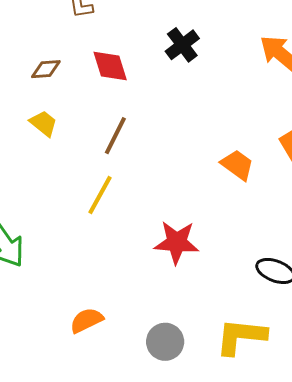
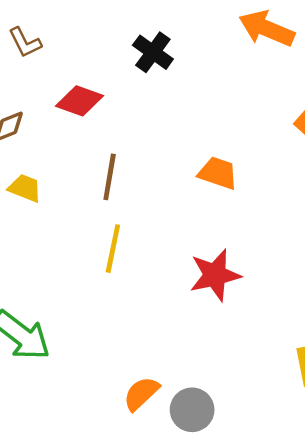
red diamond: (110, 66) -> (80, 101), turned -36
orange trapezoid: (237, 165) -> (218, 173), moved
gray circle: (165, 342) -> (192, 410), moved

